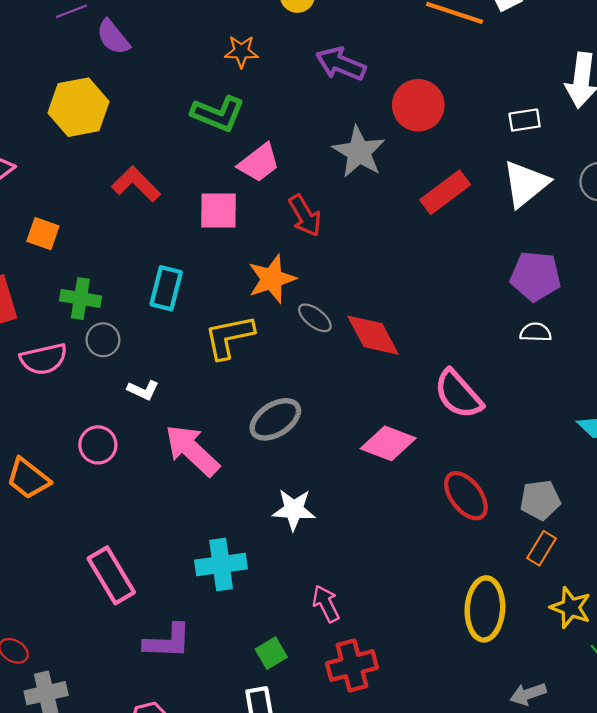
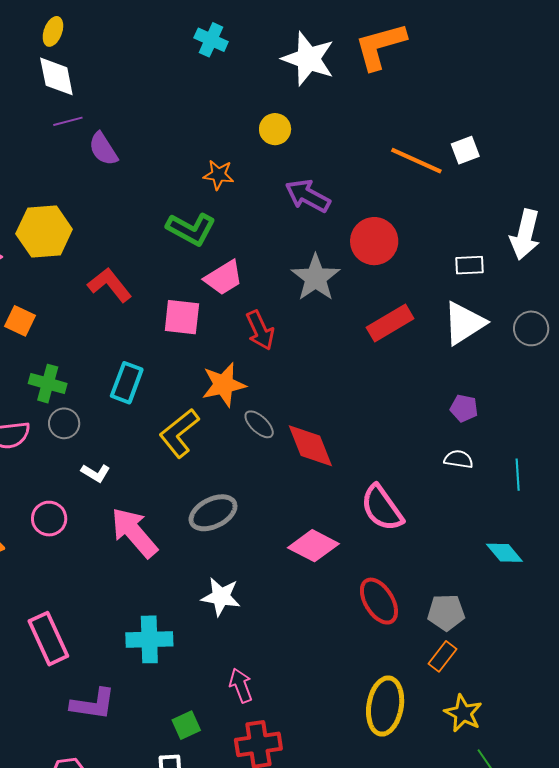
yellow hexagon: (79, 107) -> (44, 232), moved
purple pentagon: (535, 276) -> (464, 408), size x0.6
yellow L-shape: (229, 337) -> (179, 433), turned -33

